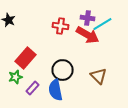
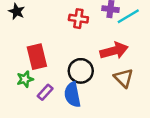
red arrow: (88, 35) -> (114, 51), moved, turned -45
red rectangle: (26, 58) -> (37, 57), turned -55

